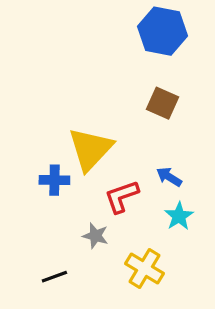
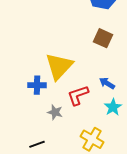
gray star: (95, 236) -> (55, 112), moved

